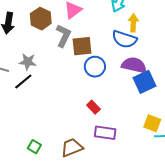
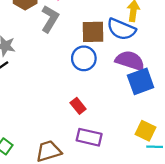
brown square: (82, 46) -> (93, 32), moved

